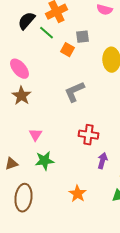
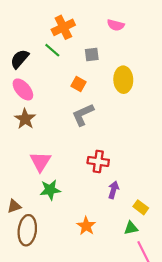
black semicircle: (26, 21) -> (20, 59), moved
orange square: (67, 50) -> (79, 84), moved
pink triangle: (35, 135) -> (40, 161), size x1.5
brown triangle: (11, 164) -> (14, 206), moved

